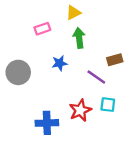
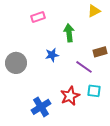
yellow triangle: (73, 13) -> (94, 11), moved
pink rectangle: (42, 29) -> (38, 17), moved
blue cross: (47, 123) -> (41, 107), turned -30

